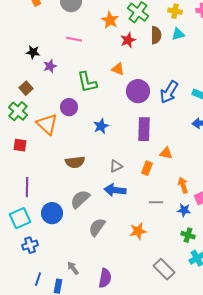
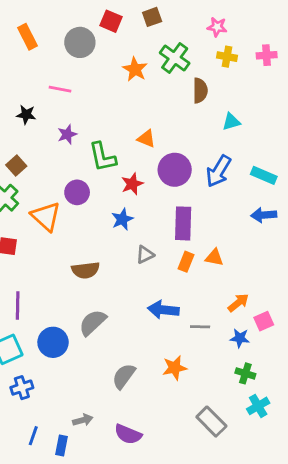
cyan triangle: (178, 34) -> (231, 122), moved
pink line: (74, 39) -> (60, 89), moved
red star: (128, 40) -> (132, 184), moved
purple star: (50, 66) -> (67, 134), moved
gray triangle: (116, 166) -> (145, 255), moved
orange rectangle: (147, 168) -> (186, 262), moved
orange arrow: (183, 185) -> (238, 303), turned 70
blue arrow: (115, 190) -> (163, 310), moved
gray semicircle: (97, 227) -> (124, 376), moved
gray arrow: (73, 268) -> (83, 420), turned 112
purple semicircle: (105, 278) -> (128, 434), turned 102

